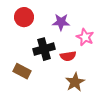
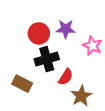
red circle: (24, 17) -> (39, 33), moved
red semicircle: (68, 56) -> (66, 77), moved, turned -49

